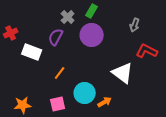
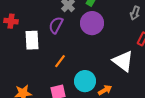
red cross: (11, 33) -> (11, 21), turned 32
white rectangle: (32, 52) -> (32, 40), turned 66

